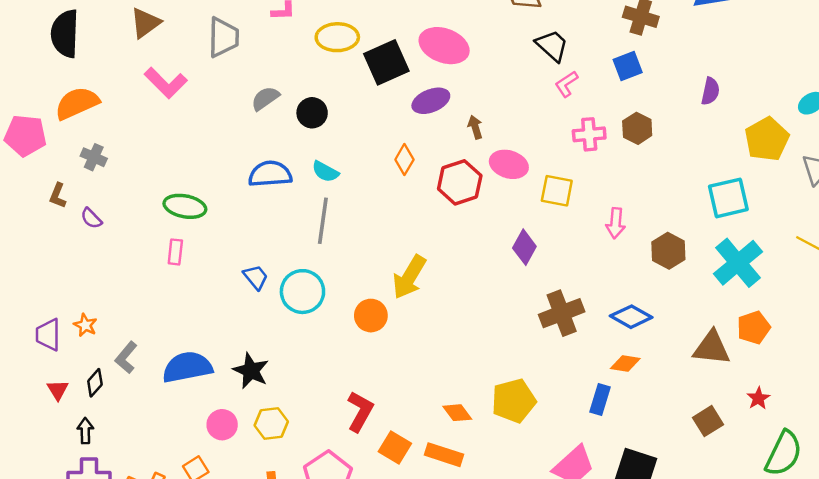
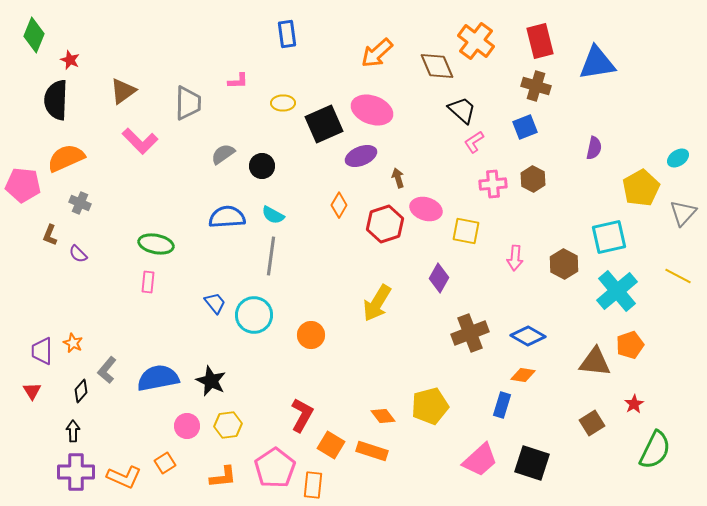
yellow ellipse: (337, 37) -> (283, 103), size x0.7
brown hexagon: (668, 251) -> (564, 264), moved
yellow arrow: (409, 277) -> (377, 303), moved
red triangle: (58, 390) -> (32, 391), moved

